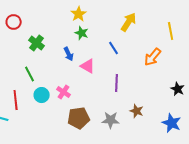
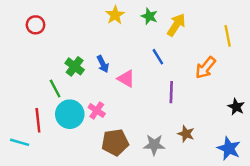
green star: (82, 33) -> (149, 16), moved
green cross: (37, 43) -> (75, 66), moved
purple line: (117, 83) -> (171, 92), moved
cyan circle: (42, 95) -> (70, 114), size x1.5

